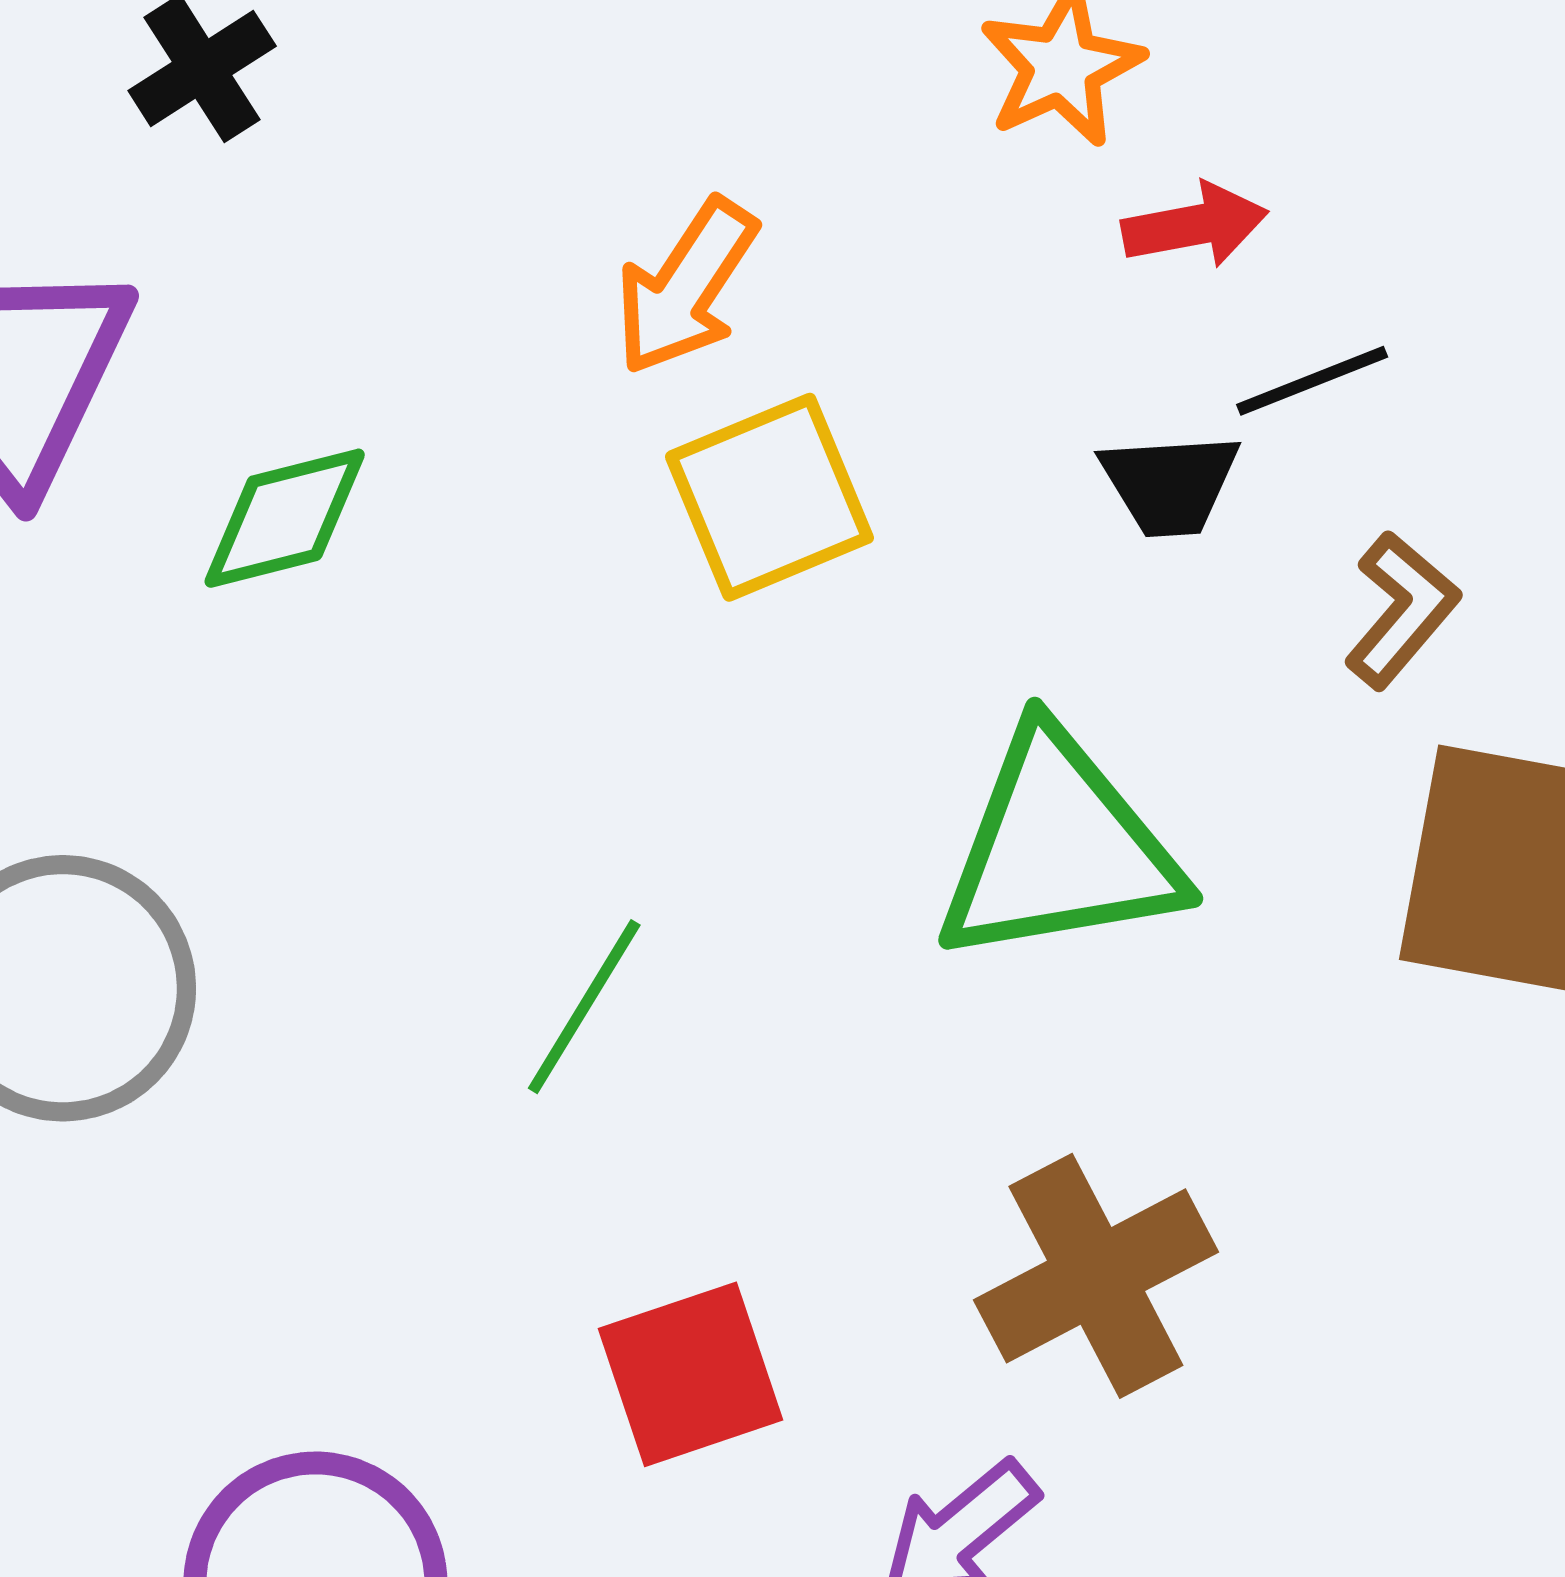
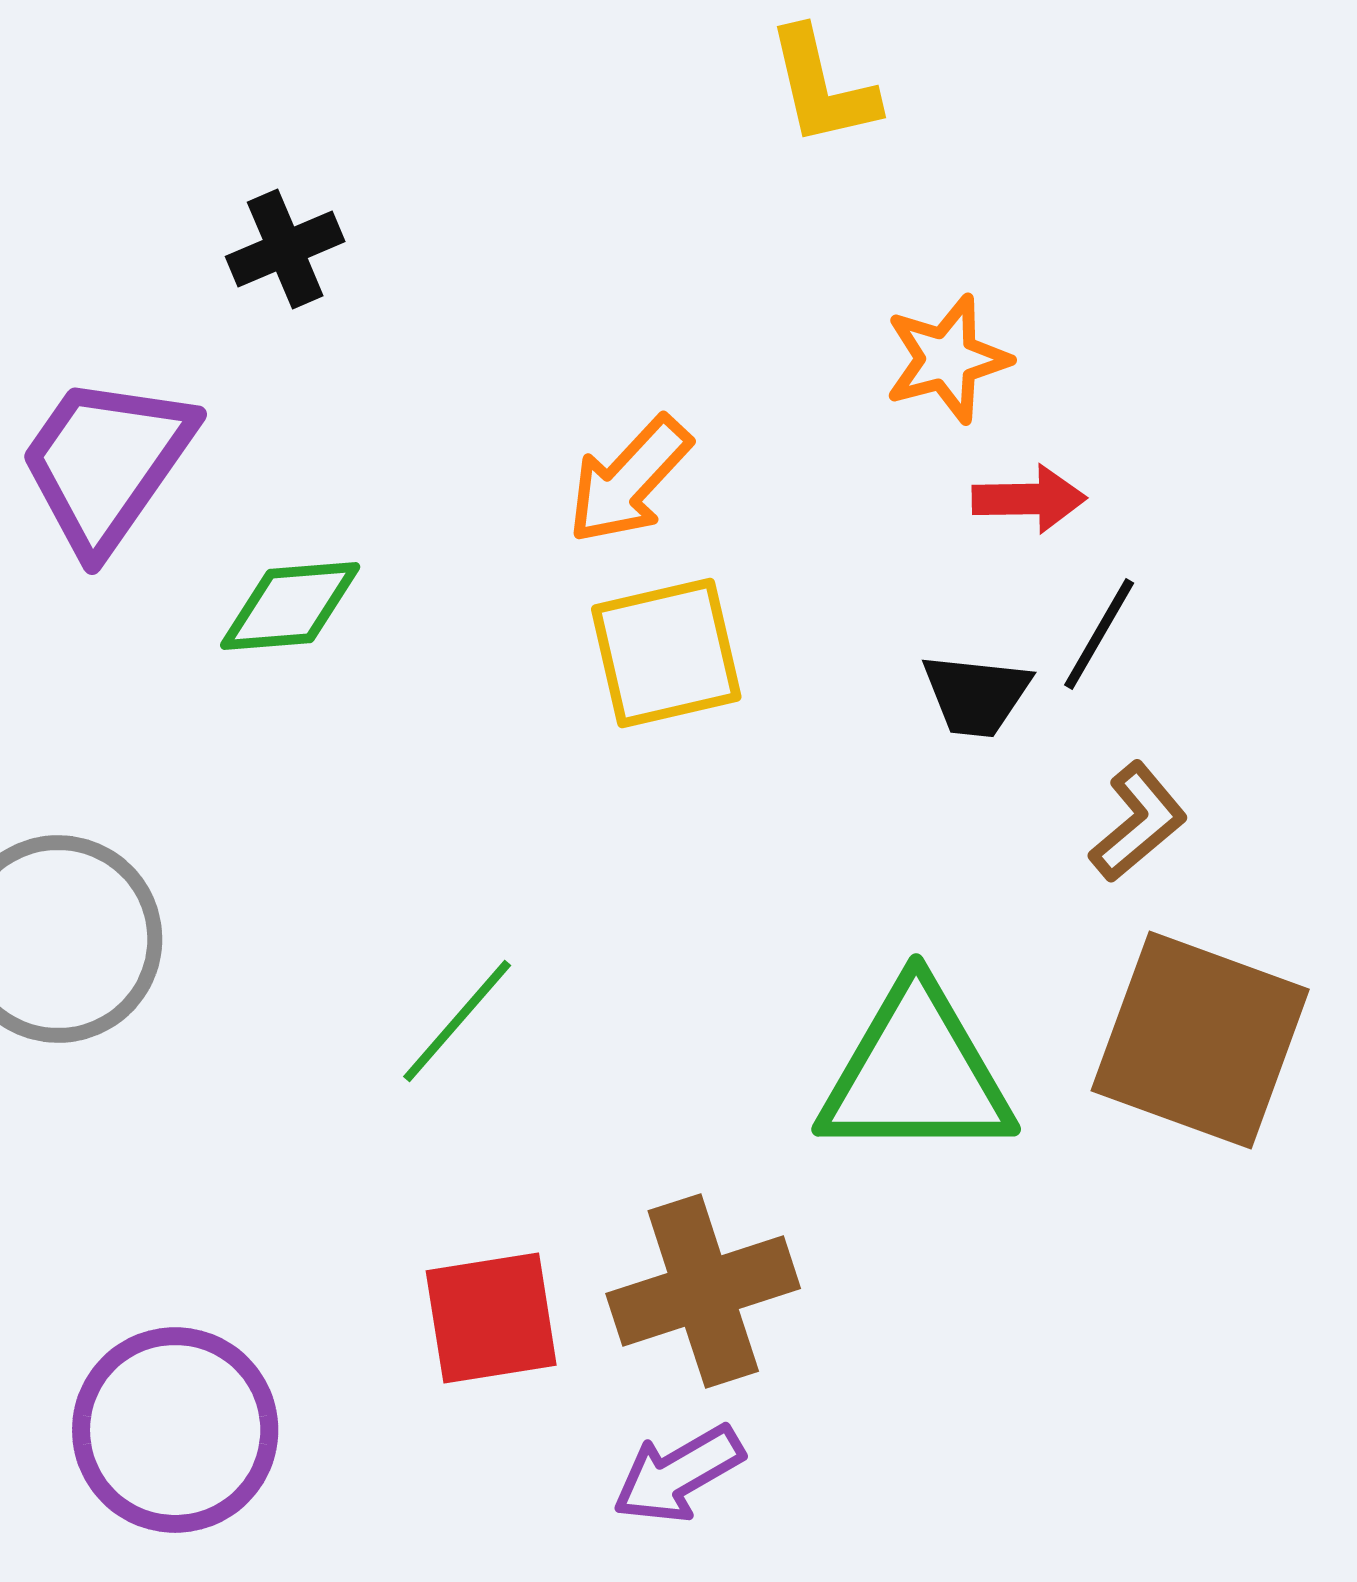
black line: (1312, 381) -> (1099, 634), turned -48
green triangle: (1059, 848) -> (916, 1073), moved
brown cross: (1096, 1276) -> (703, 1291), moved

